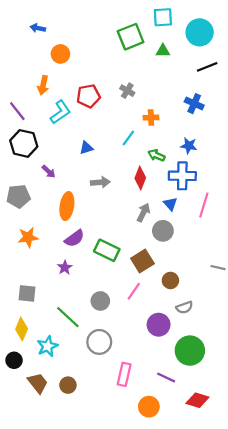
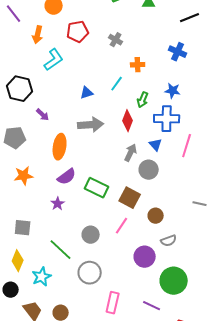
red pentagon: (88, 96) -> (78, 32), moved
purple line: (17, 111) -> (14, 14), moved
blue triangle: (86, 148) -> (87, 93), moved
green arrow: (156, 155) -> (143, 100), turned -91
gray arrow: (100, 182) -> (91, 125), size x1.4
brown square: (142, 261) -> (130, 198), turned -30

